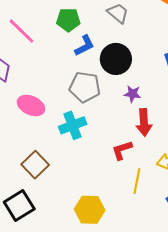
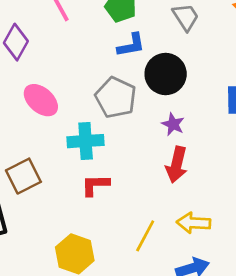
red L-shape: (122, 150) -> (95, 185), moved

